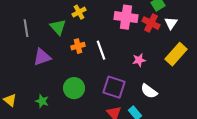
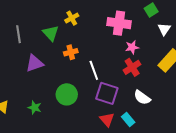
red cross: (151, 23) -> (132, 67), moved, turned 30
white line: (101, 50) -> (94, 70), moved
pink star: (139, 60) -> (132, 47), moved

